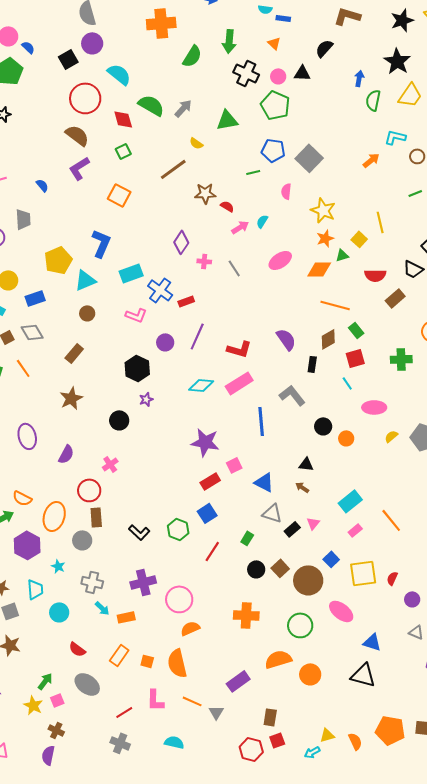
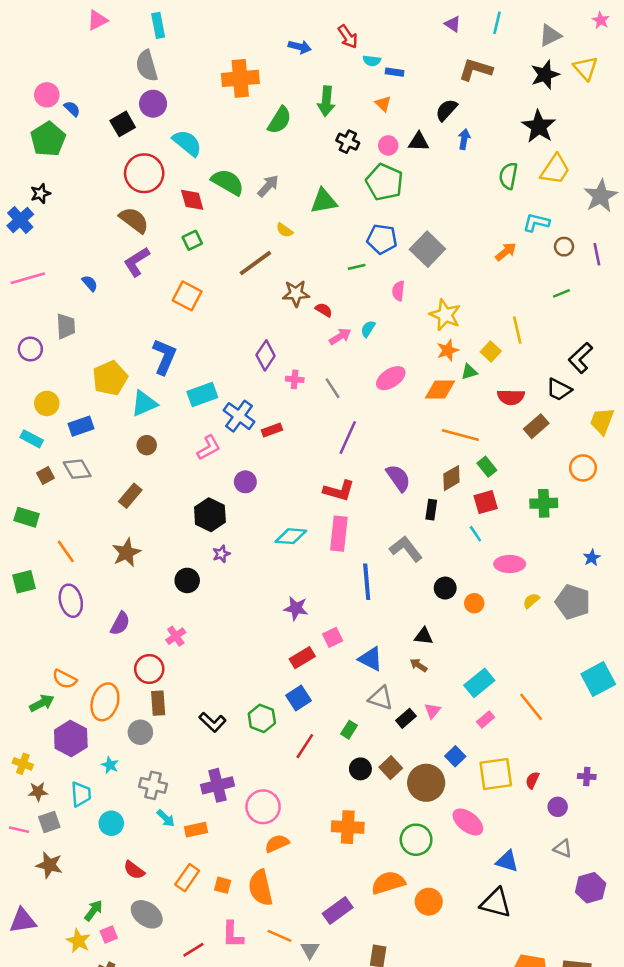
black cross: (246, 73) -> (348, 142), size x0.7
blue arrow: (359, 78) -> (464, 139), moved
pink L-shape: (136, 315) -> (209, 448), turned -50
purple line: (197, 336) -> (348, 438), moved
orange line: (23, 368) -> (66, 551), moved
pink rectangle: (239, 383) -> (339, 534), turned -52
purple star: (205, 442) -> (296, 608), size x0.7

